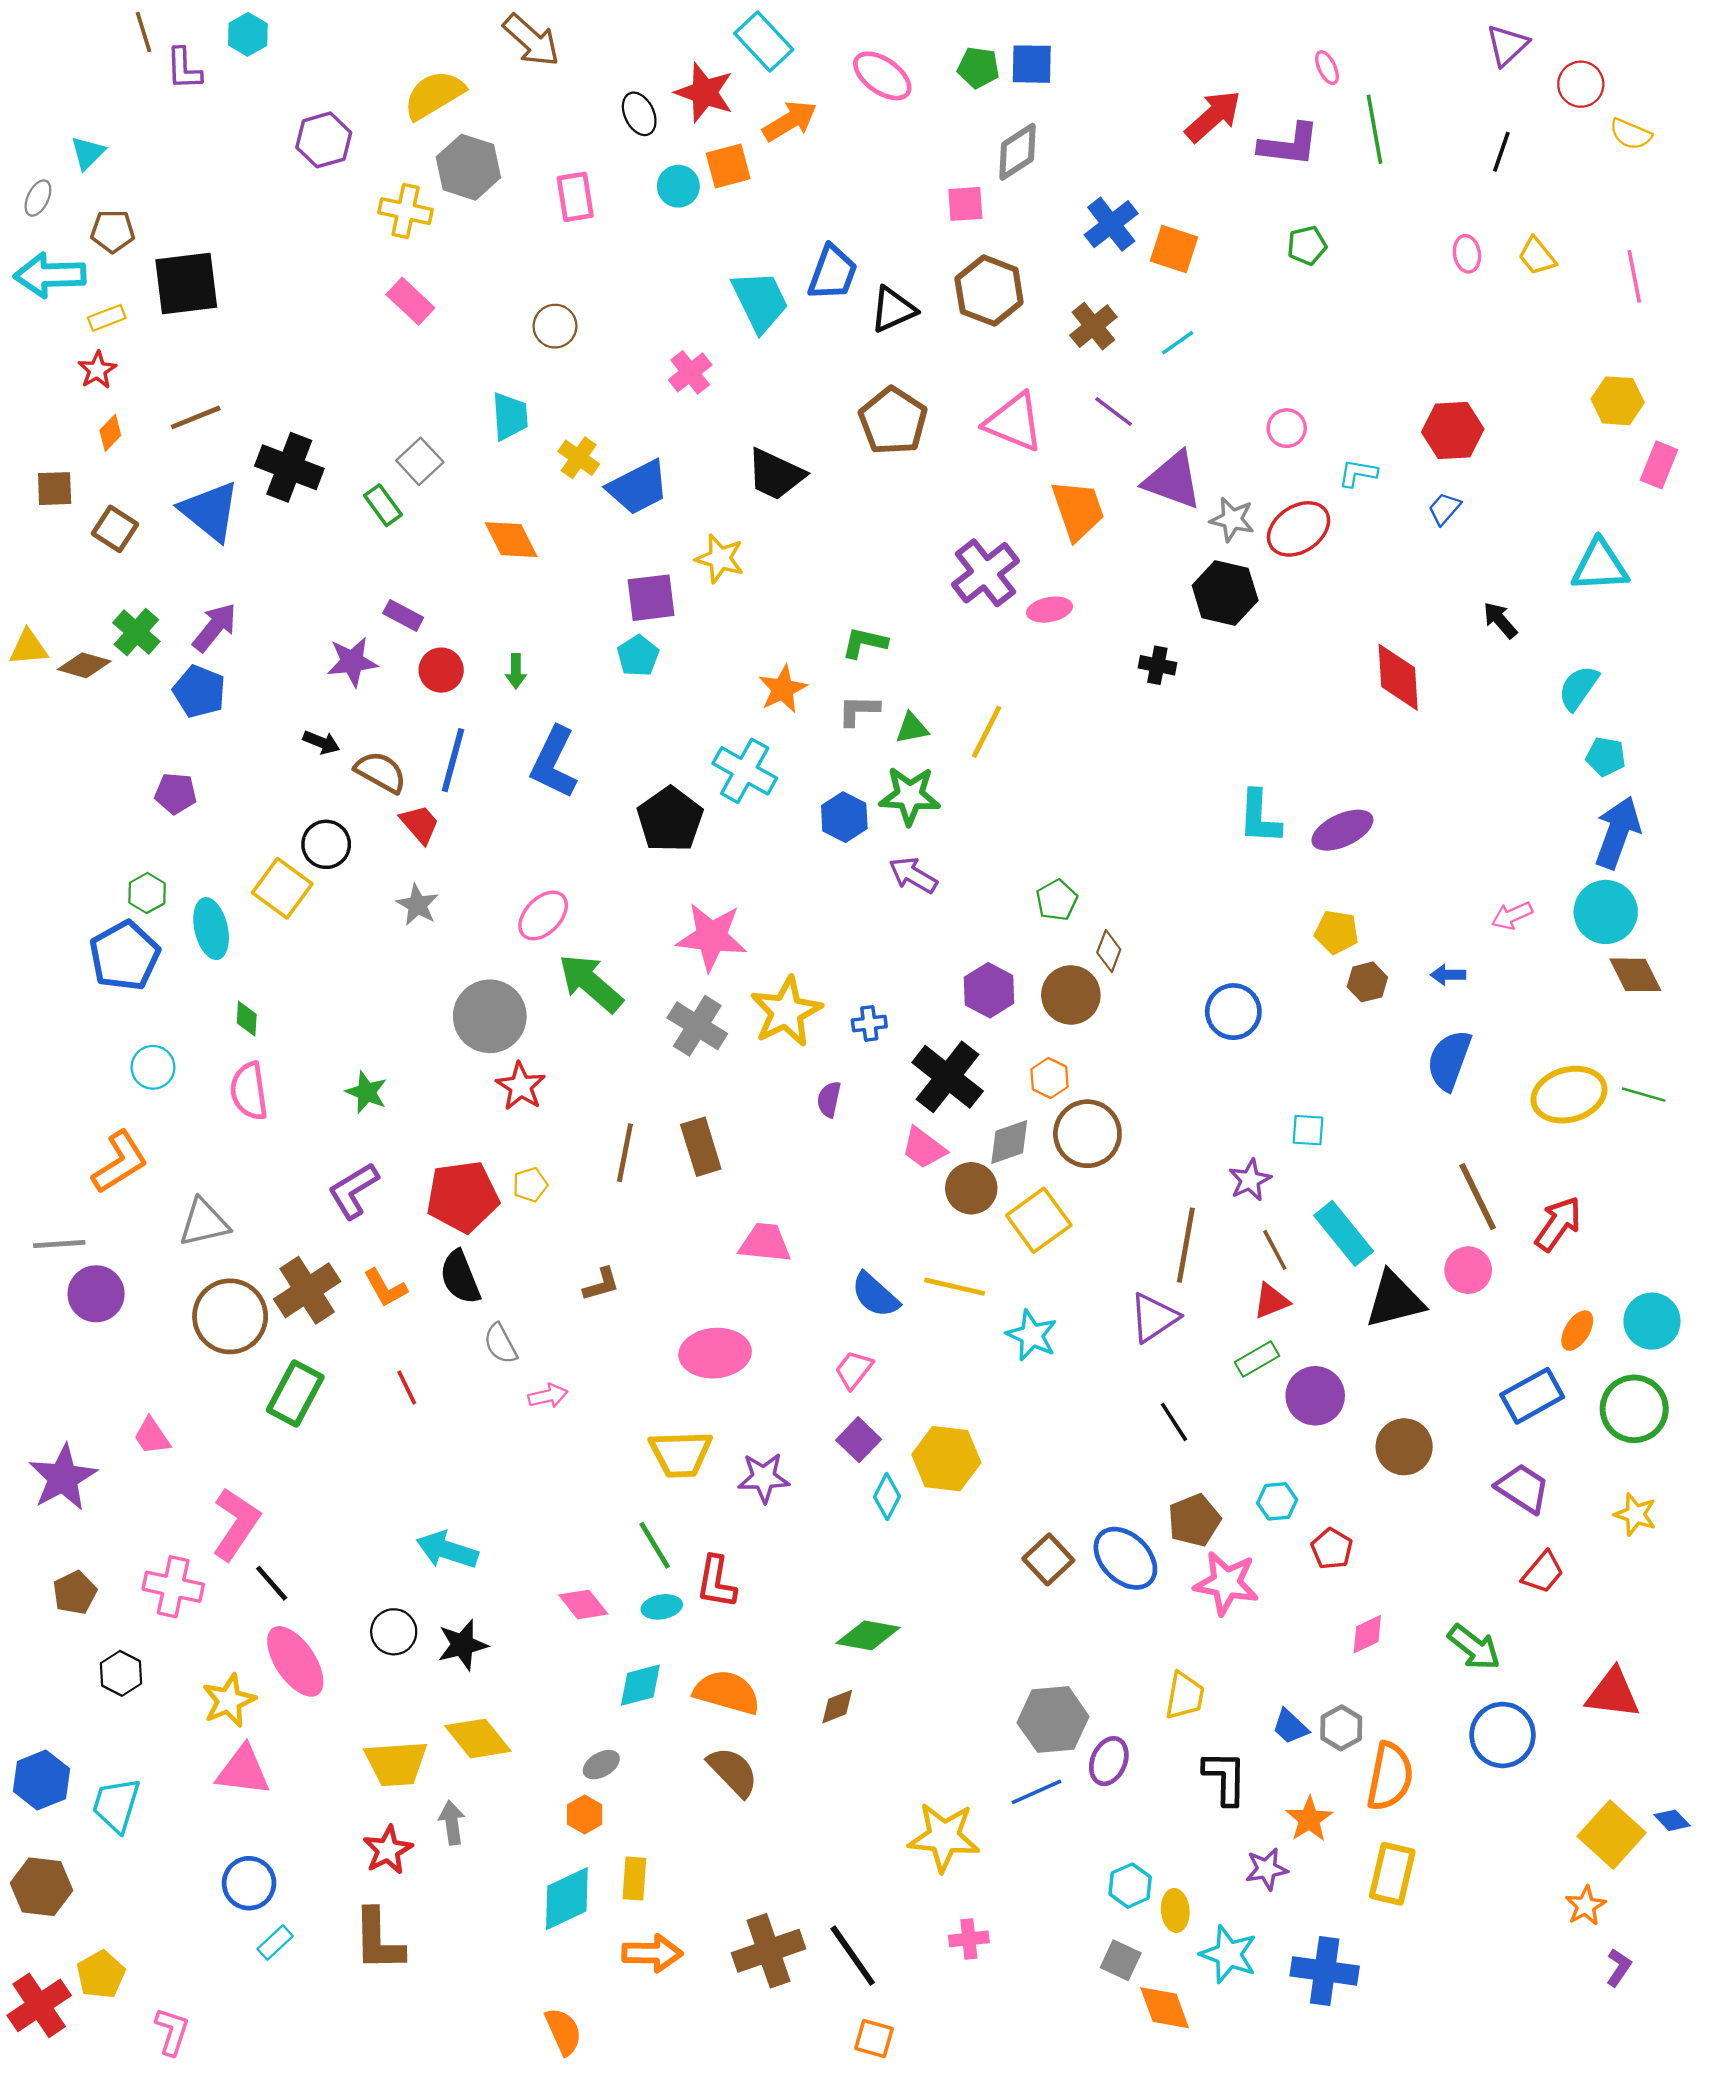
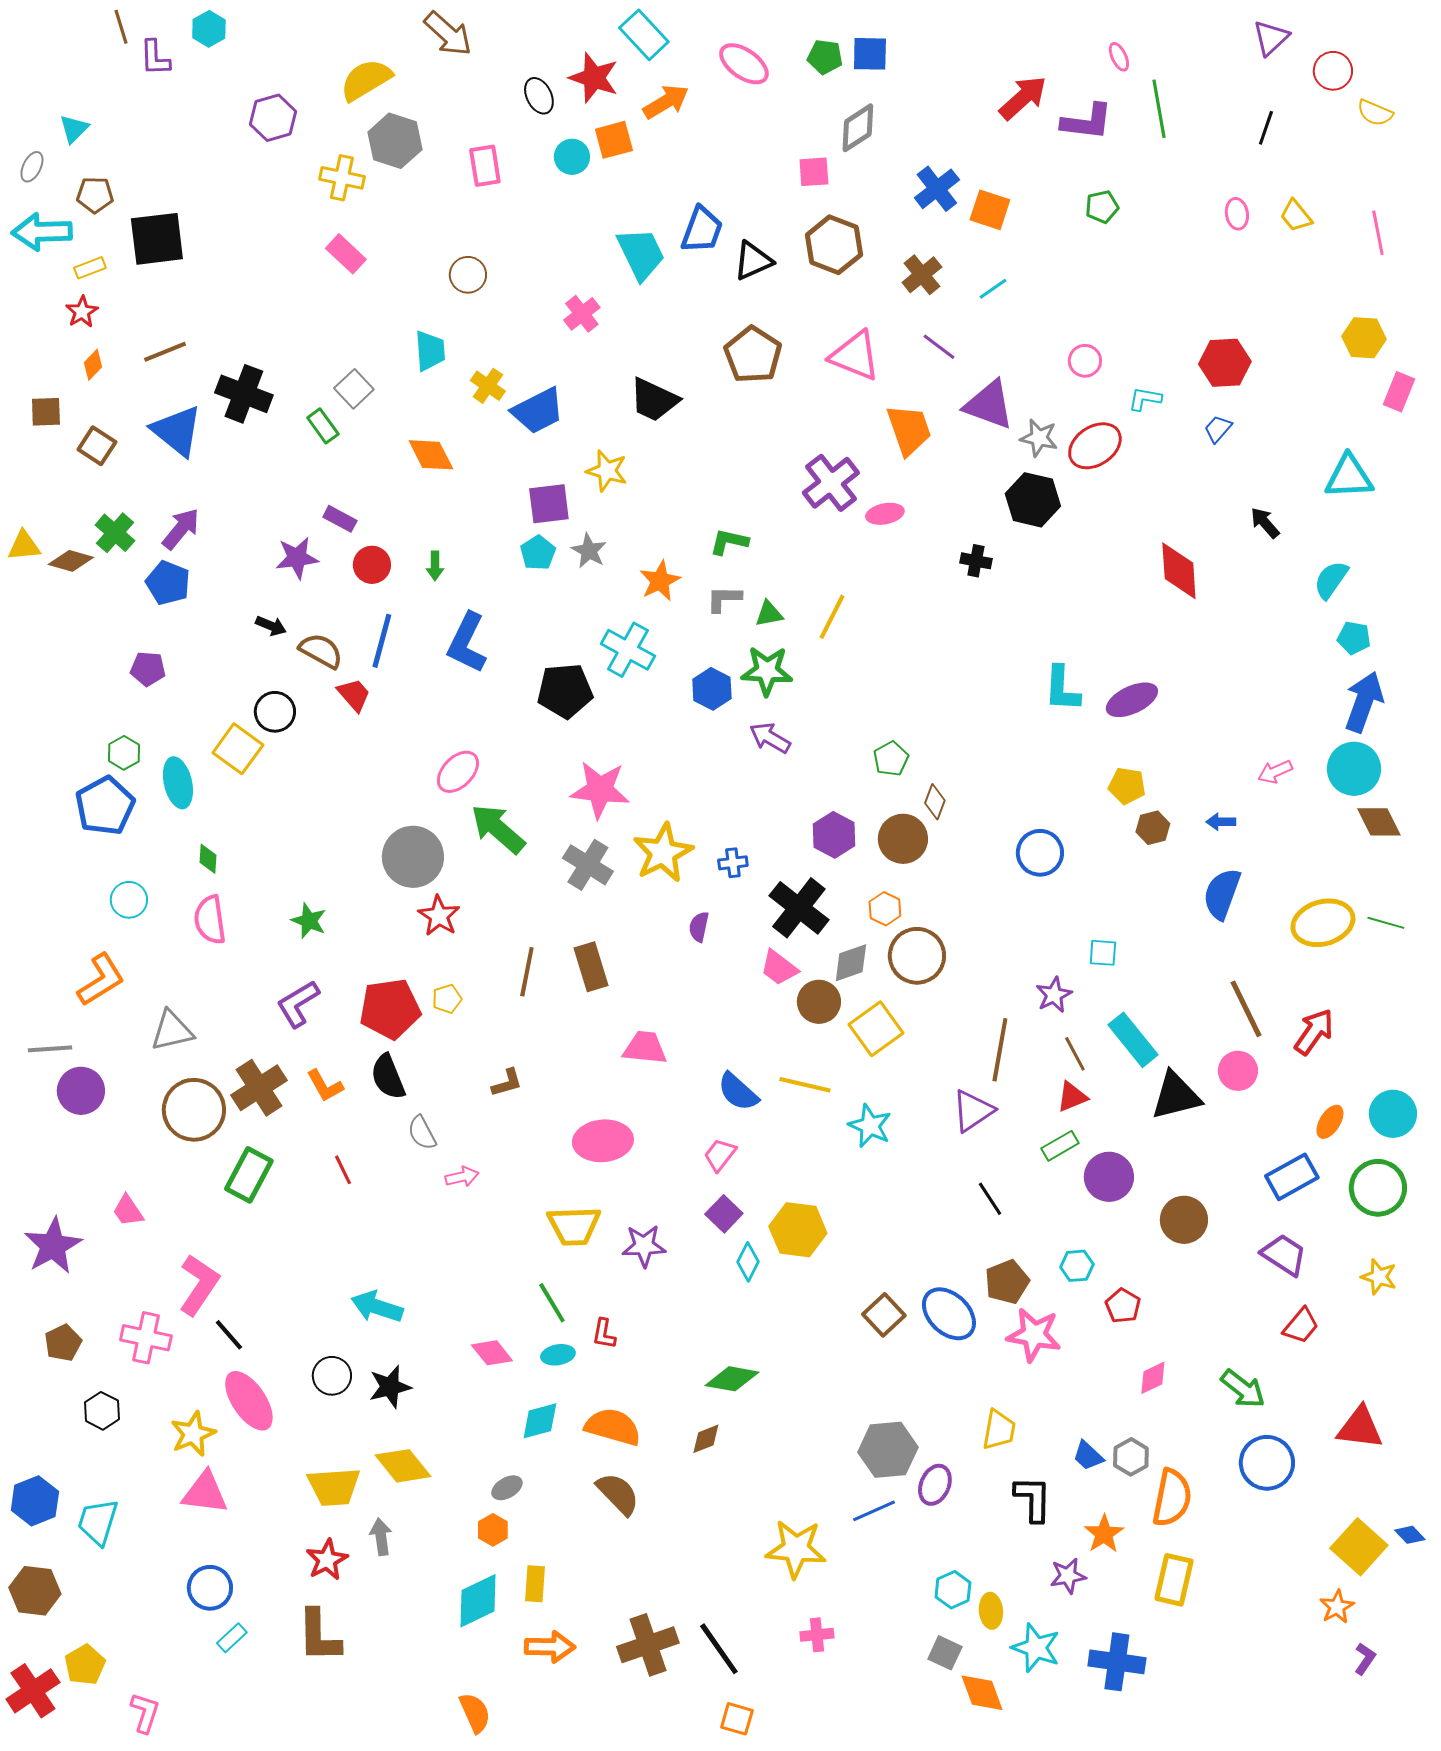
black pentagon: (670, 819) -> (565, 691), turned 30
gray star: (417, 905) -> (589, 551), moved
red L-shape: (716, 1582) -> (604, 1334), size x0.7

